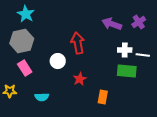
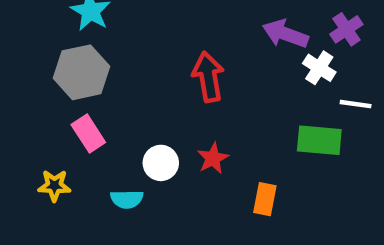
white cross: (125, 50) -> (319, 68), moved, turned 32
white circle: (58, 61) -> (161, 163), moved

